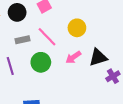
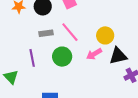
yellow circle: (77, 28) -> (105, 35), moved

